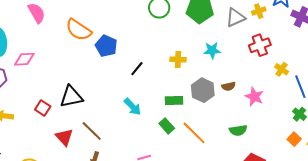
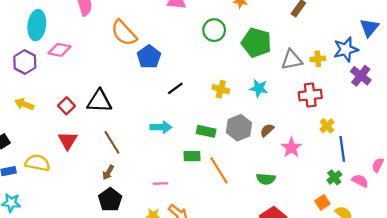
brown semicircle: (229, 86) -> (267, 130), turned 136
cyan arrow: (133, 107) -> (161, 127), turned -60
green rectangle: (167, 126) -> (192, 156), turned -63
red triangle: (64, 137) -> (68, 141), moved

